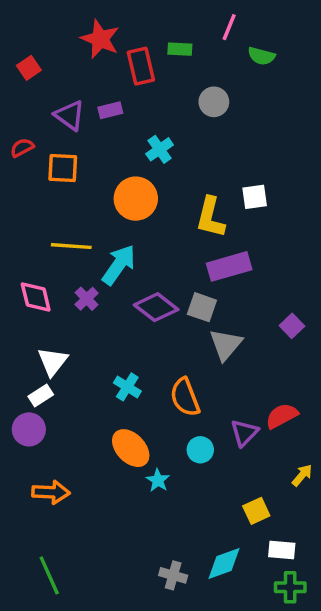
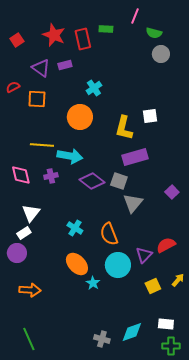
red star: (100, 39) -> (54, 35), moved
gray circle: (214, 102) -> (161, 54), moved
cyan arrow: (119, 265) -> (70, 156), turned 65
purple cross: (87, 299) -> (51, 176), turned 32
cyan circle: (200, 450) -> (118, 265), size x1.6
yellow square: (256, 511) -> (153, 286), moved

